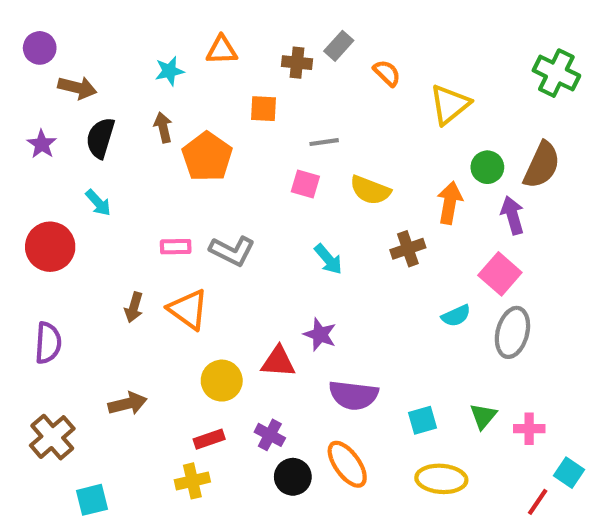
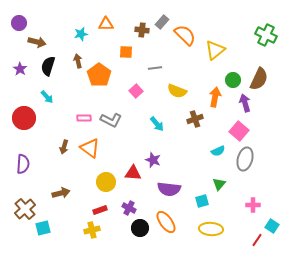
orange semicircle: (387, 73) -> (185, 35), size x1.6
pink square: (305, 184) -> (136, 91), moved, turned 32
green triangle: (483, 416) -> (219, 184), moved
cyan square: (92, 500) -> (43, 228), moved

